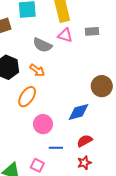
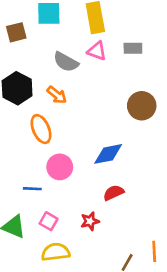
brown circle: (102, 86) -> (142, 106), moved
orange ellipse: (27, 97) -> (41, 129), turned -60
blue line: (56, 148) -> (32, 189), moved
red star: (84, 163) -> (90, 221), moved

